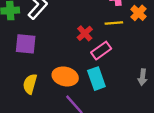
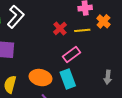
red cross: (85, 33) -> (60, 28), moved

